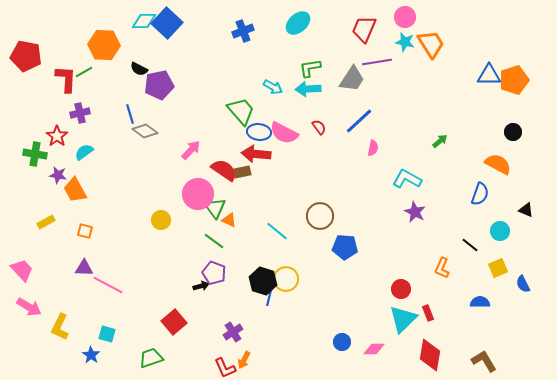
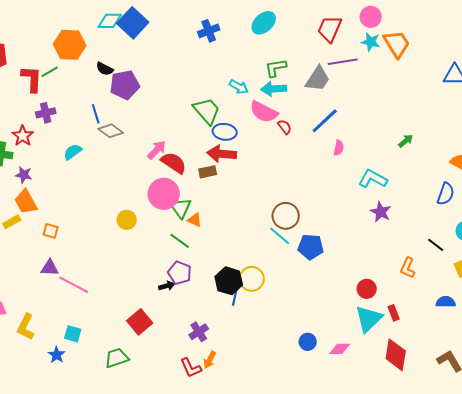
pink semicircle: (284, 133) -> (264, 112), moved
cyan semicircle: (84, 152) -> (73, 152), moved
red semicircle: (224, 170) -> (174, 163), moved
orange trapezoid: (75, 190) -> (26, 202), moved
cyan line: (277, 231) -> (280, 236), moved

